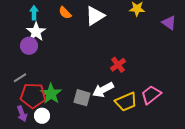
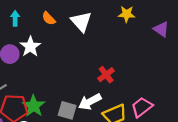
white triangle: (95, 16) -> (81, 22), turned -40
white star: (36, 32) -> (30, 47), moved

